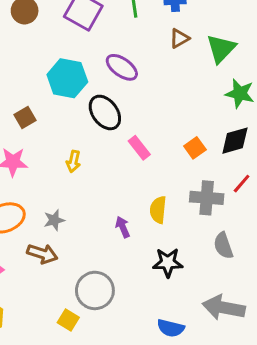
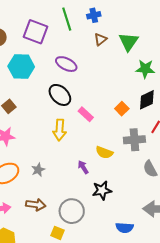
cyan hexagon: (67, 78) -> (21, 67), moved
yellow arrow: (73, 161) -> (60, 130), moved, size x1.5
yellow semicircle: (158, 210) -> (104, 152), turned -66
brown arrow: (42, 254) -> (36, 205), moved
black star: (168, 263) -> (102, 190), moved

